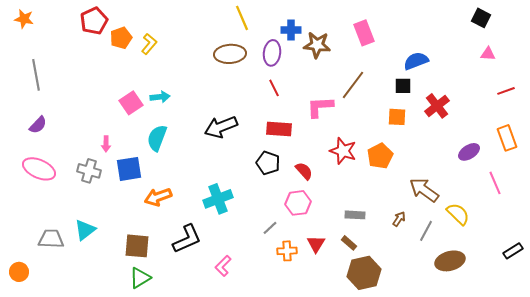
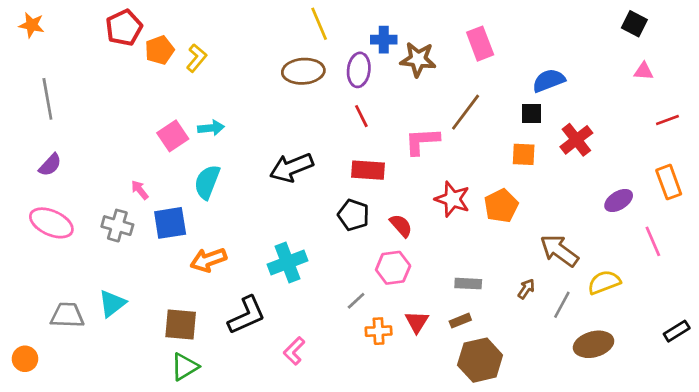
pink arrow: (106, 144) -> (140, 190), turned 140
yellow semicircle: (458, 214) -> (604, 282), turned -65
brown rectangle: (349, 243) -> (460, 321), turned -63

